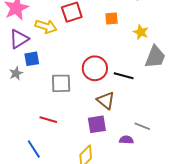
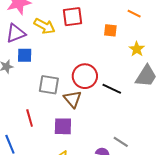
brown triangle: (106, 100) -> (73, 99), moved
red line: (48, 120) -> (30, 118), turned 48
purple square: (97, 124) -> (63, 126), moved

